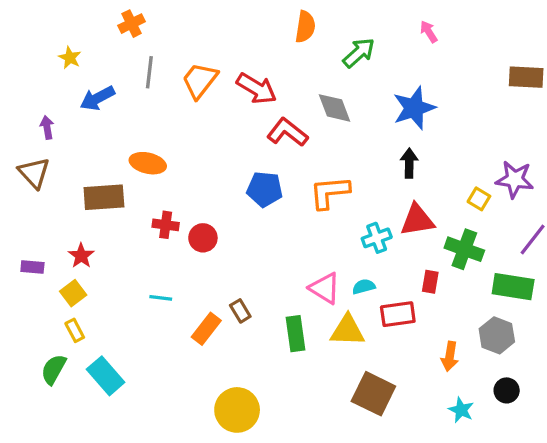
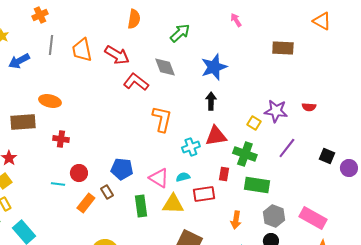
orange semicircle: (305, 27) -> (134, 19), moved
pink arrow: (429, 32) -> (236, 20), moved
orange trapezoid: (200, 80) -> (82, 50), turned -50
blue pentagon: (265, 189) -> (122, 169), moved
orange L-shape: (330, 192) -> (162, 119), turned 108
red circle: (203, 238) -> (79, 173), moved
green rectangle: (513, 287) -> (257, 185), moved
gray hexagon: (497, 335) -> (274, 216), moved

